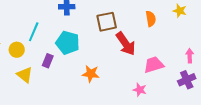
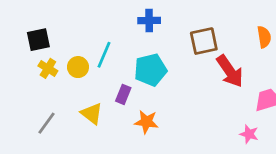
cyan pentagon: (68, 43) -> (151, 70), turned -30
yellow circle: (17, 50) -> (78, 67), moved
orange star: (91, 74) -> (146, 122), moved

